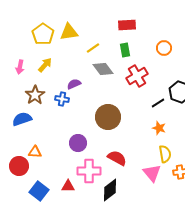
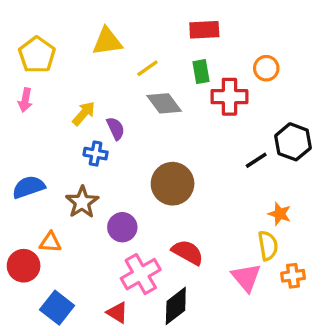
yellow pentagon: (43, 34) -> (37, 55), moved
yellow arrow: (45, 65) -> (84, 113), moved
red cross: (137, 76) -> (229, 97), moved, turned 30
purple semicircle: (74, 84) -> (116, 128), turned 88
brown star: (35, 95) -> (82, 202), moved
orange star: (159, 128) -> (280, 214), moved
pink cross: (89, 171) -> (141, 274), turned -30
red triangle: (68, 186) -> (117, 313), moved, turned 32

